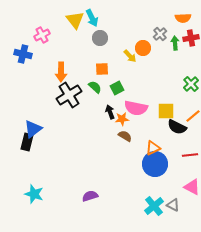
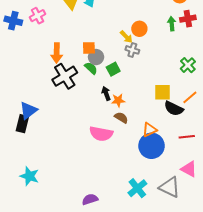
gray cross: (160, 34) -> (132, 50), moved, turned -32
gray circle: (100, 38) -> (96, 57), moved
blue cross: (23, 54) -> (13, 21), moved
orange square: (102, 69) -> (89, 48), moved
pink semicircle: (136, 108) -> (101, 134), moved
purple semicircle: (90, 196) -> (90, 199), moved
gray triangle: (173, 205) -> (170, 187), size x1.6
cyan cross: (154, 206) -> (137, 188), moved

